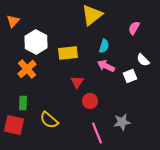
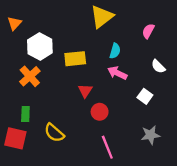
white square: (130, 76) -> (145, 96), moved, turned -32
gray star: (122, 122) -> (150, 135), moved

